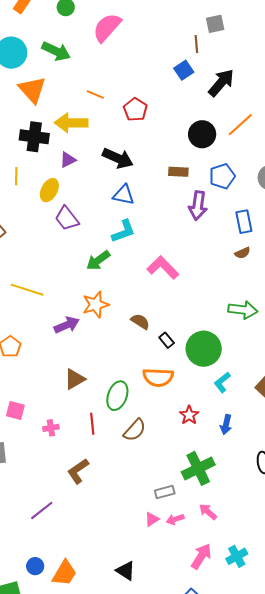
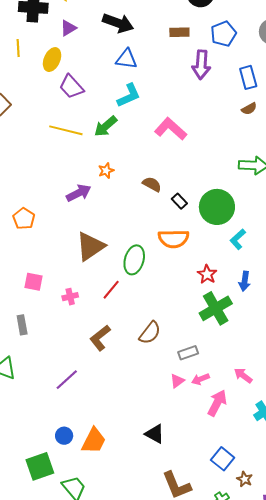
yellow line: (27, 290) -> (66, 130), moved
orange star: (96, 305) -> (106, 171), size x0.6
brown triangle: (75, 379) -> (90, 246), size x1.4
red line: (92, 424) -> (111, 290), turned 50
brown semicircle: (135, 430) -> (150, 333), moved
green cross: (198, 468) -> (216, 308), moved
pink arrow: (208, 512) -> (243, 375), moved
pink arrow: (201, 556) -> (217, 403), moved

